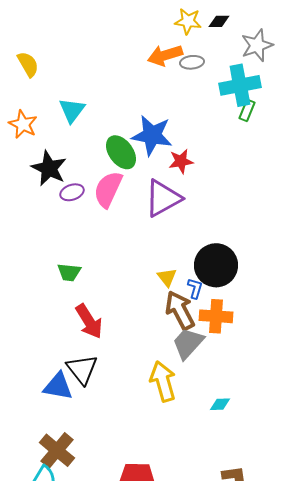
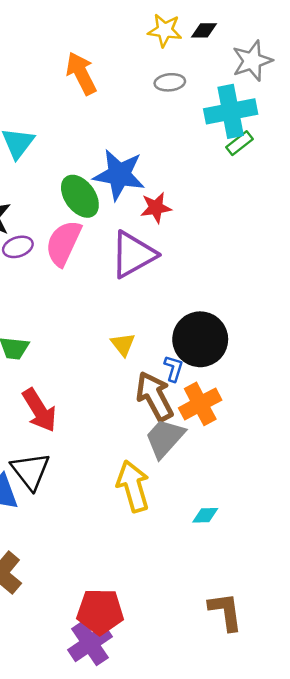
orange arrow: (165, 55) -> (81, 73), moved, turned 80
green rectangle: (247, 110) -> (239, 143), turned 30
yellow triangle: (167, 277) -> (123, 344), moved
orange cross: (216, 316) -> (200, 404), turned -32

